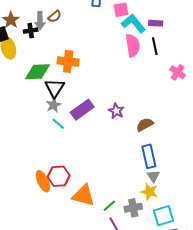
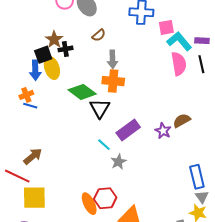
gray arrow: (40, 21) -> (112, 59), moved
black cross: (31, 31) -> (65, 49), moved
green diamond: (38, 72) -> (82, 92), turned 40
gray star: (54, 105) -> (118, 162), moved
brown semicircle: (145, 125) -> (182, 121), moved

